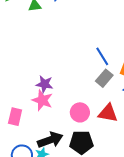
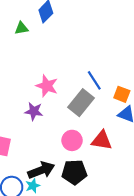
gray rectangle: (104, 78) -> (81, 103), moved, size x1.4
pink star: (42, 100) -> (47, 86), moved

